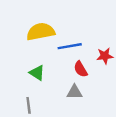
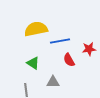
gray triangle: (75, 92) -> (53, 82), moved

